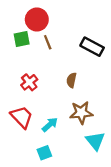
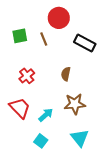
red circle: (37, 19) -> (59, 18), moved
cyan triangle: (95, 141) -> (80, 138), moved
cyan square: (44, 153) -> (41, 141), turned -32

